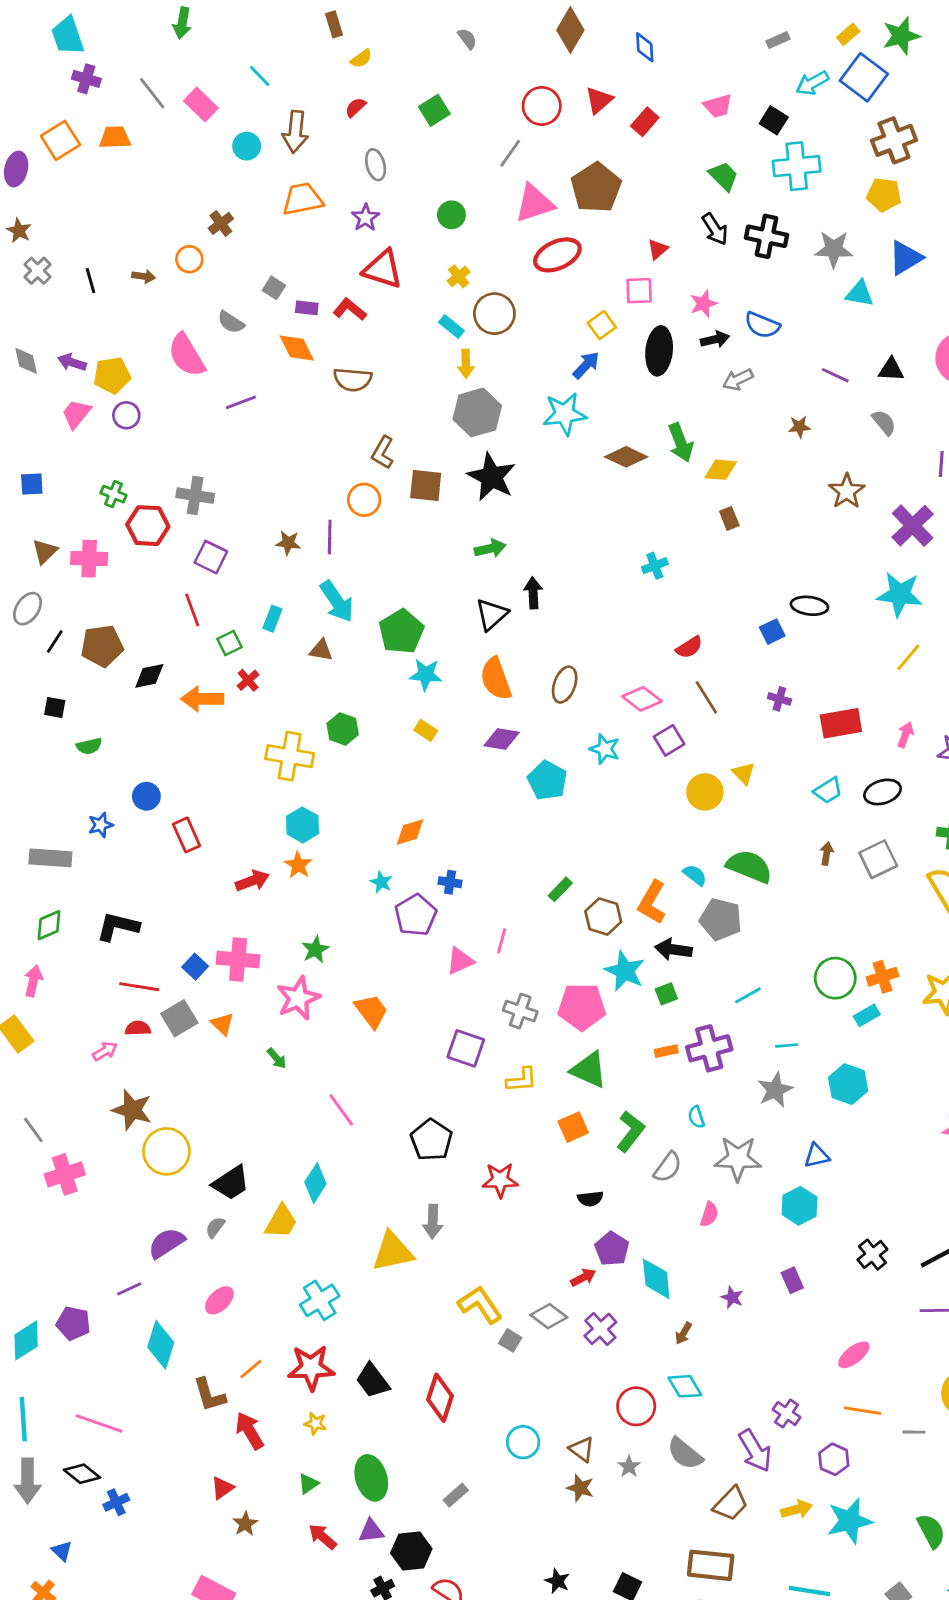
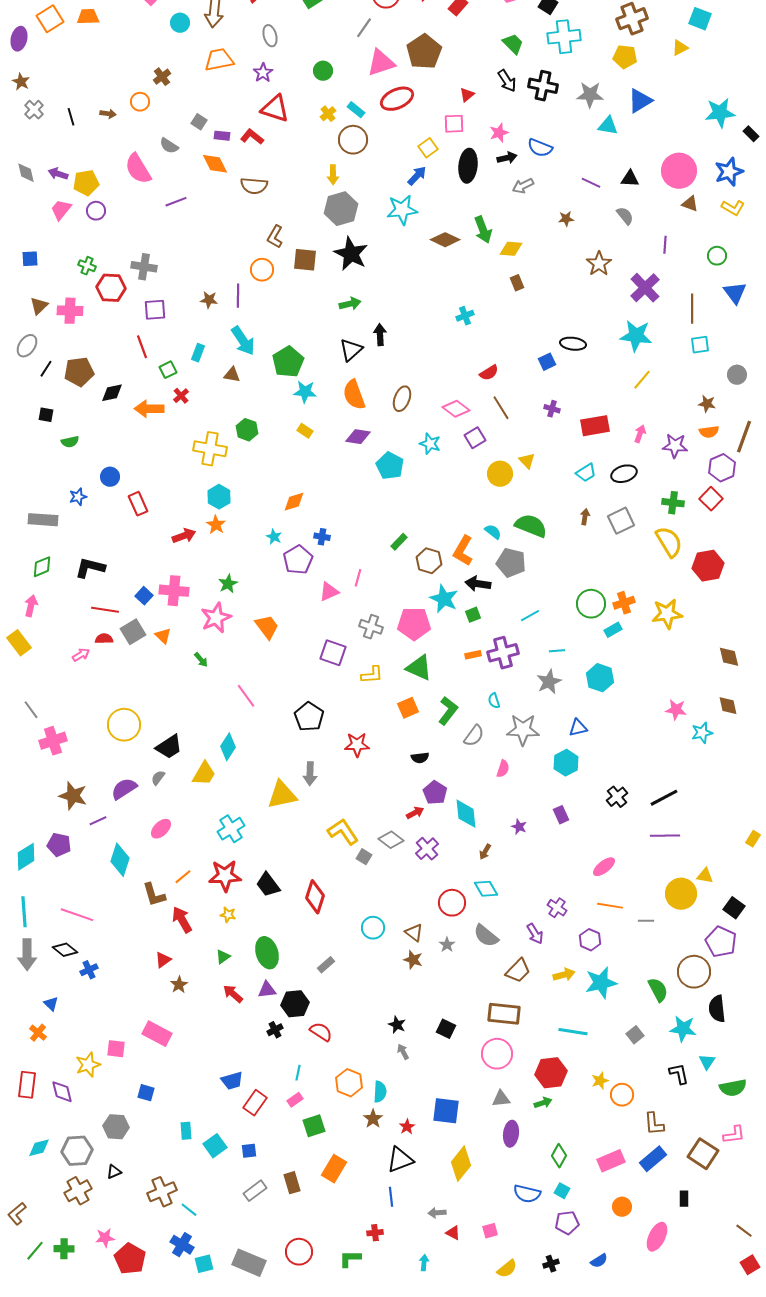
cyan rectangle: (451, 327) -> (356, 110), moved
purple square: (211, 557) -> (155, 310), turned -30
brown star: (132, 1110) -> (73, 796), moved
purple arrow: (755, 1451) -> (535, 934), size x0.7

